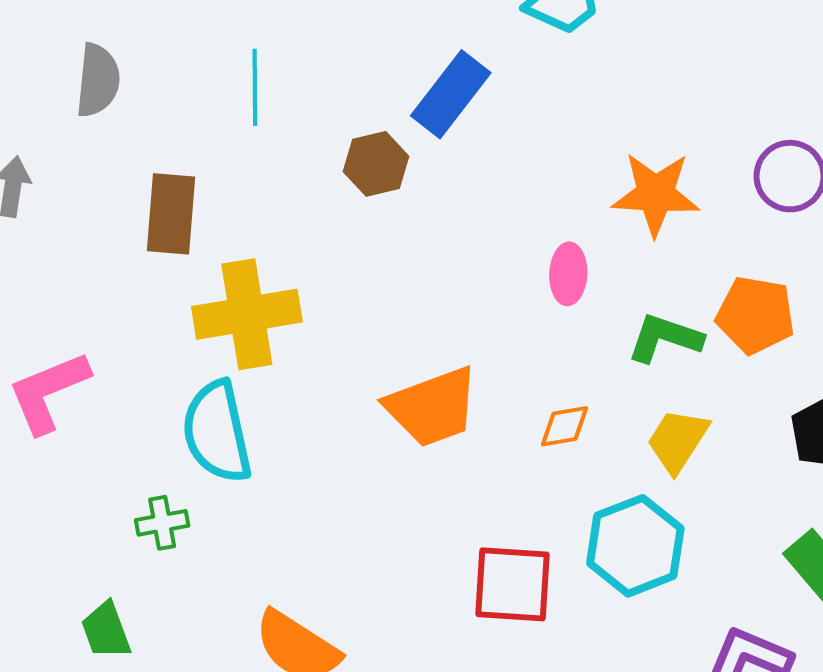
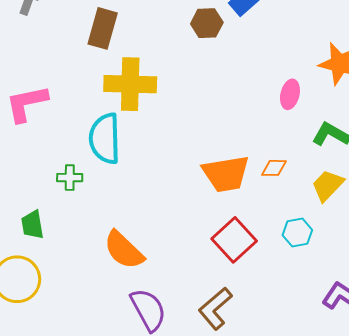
orange trapezoid: (432, 407) -> (226, 174), moved
cyan hexagon: (635, 546) -> (297, 233), size x0.6
red square: (513, 584) -> (234, 240), turned 33

